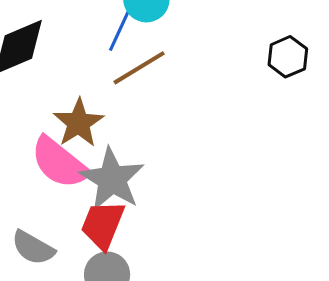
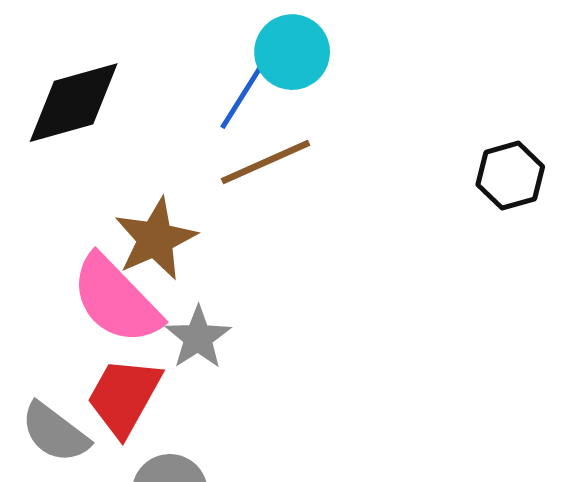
gray star: (112, 179) -> (198, 338), size x0.6
red trapezoid: (103, 225) -> (124, 397), moved

